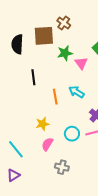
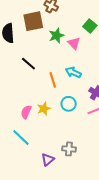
black line: (33, 77) -> (28, 64), turned -35
cyan circle: (72, 134) -> (69, 104), moved
pink semicircle: (47, 144) -> (26, 112), moved
purple triangle: (13, 175) -> (48, 160), moved

